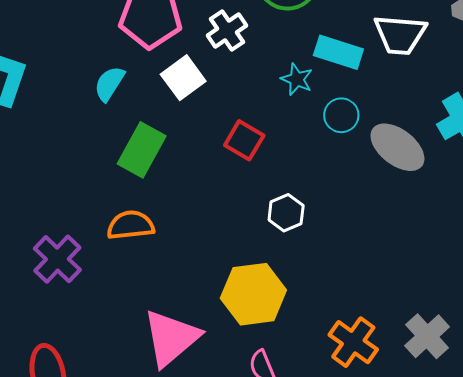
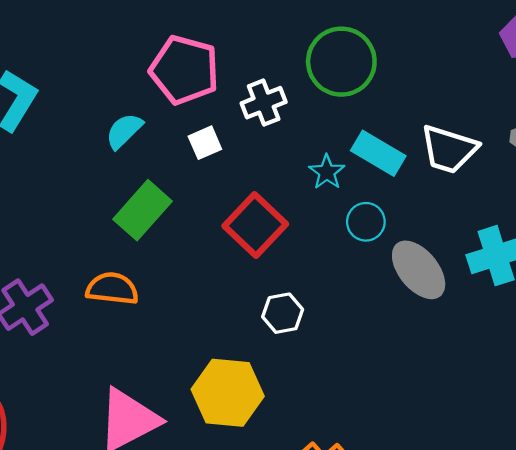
white square: (183, 78) -> (205, 143), size x0.7
red square: (244, 140) -> (255, 225), size x1.4

